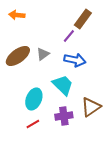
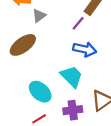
gray triangle: (43, 54) -> (39, 16), moved
cyan ellipse: (34, 99) -> (40, 92), turned -70

